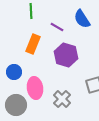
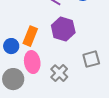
orange rectangle: (33, 44) -> (30, 36), moved

